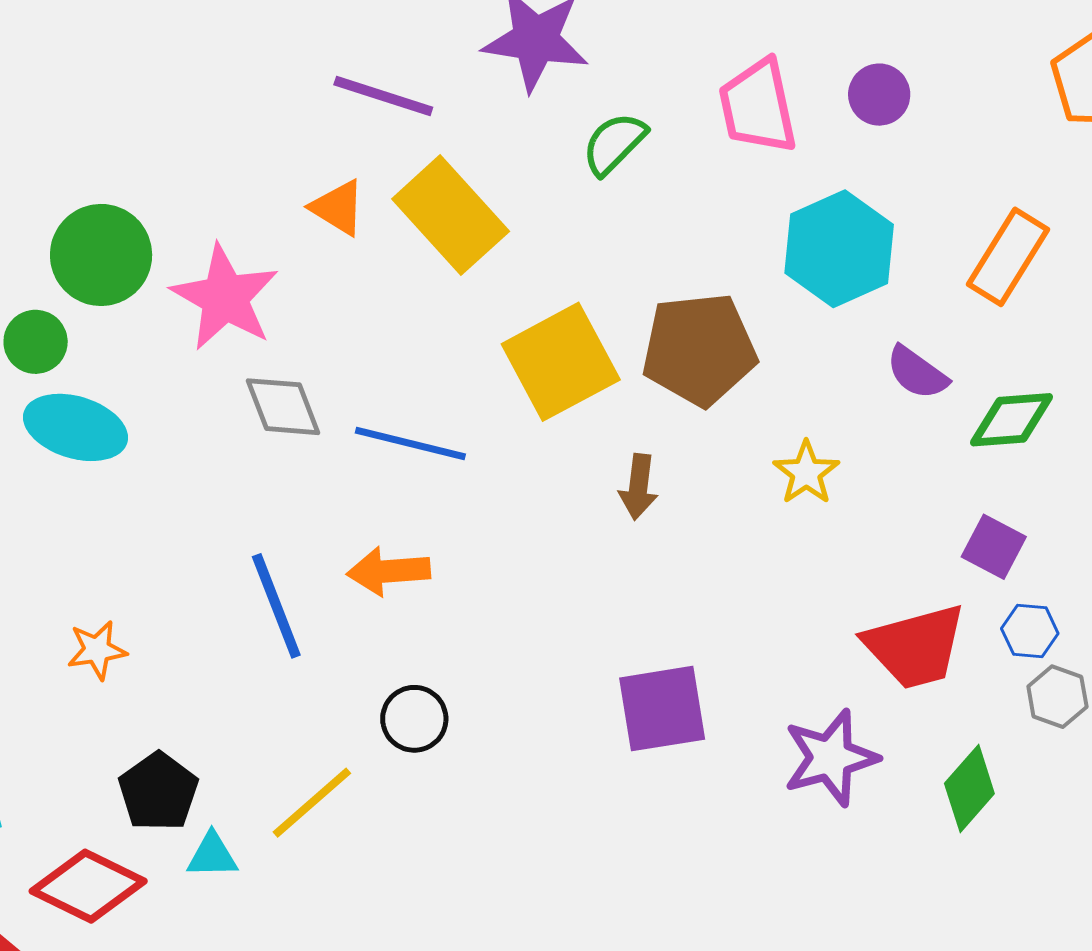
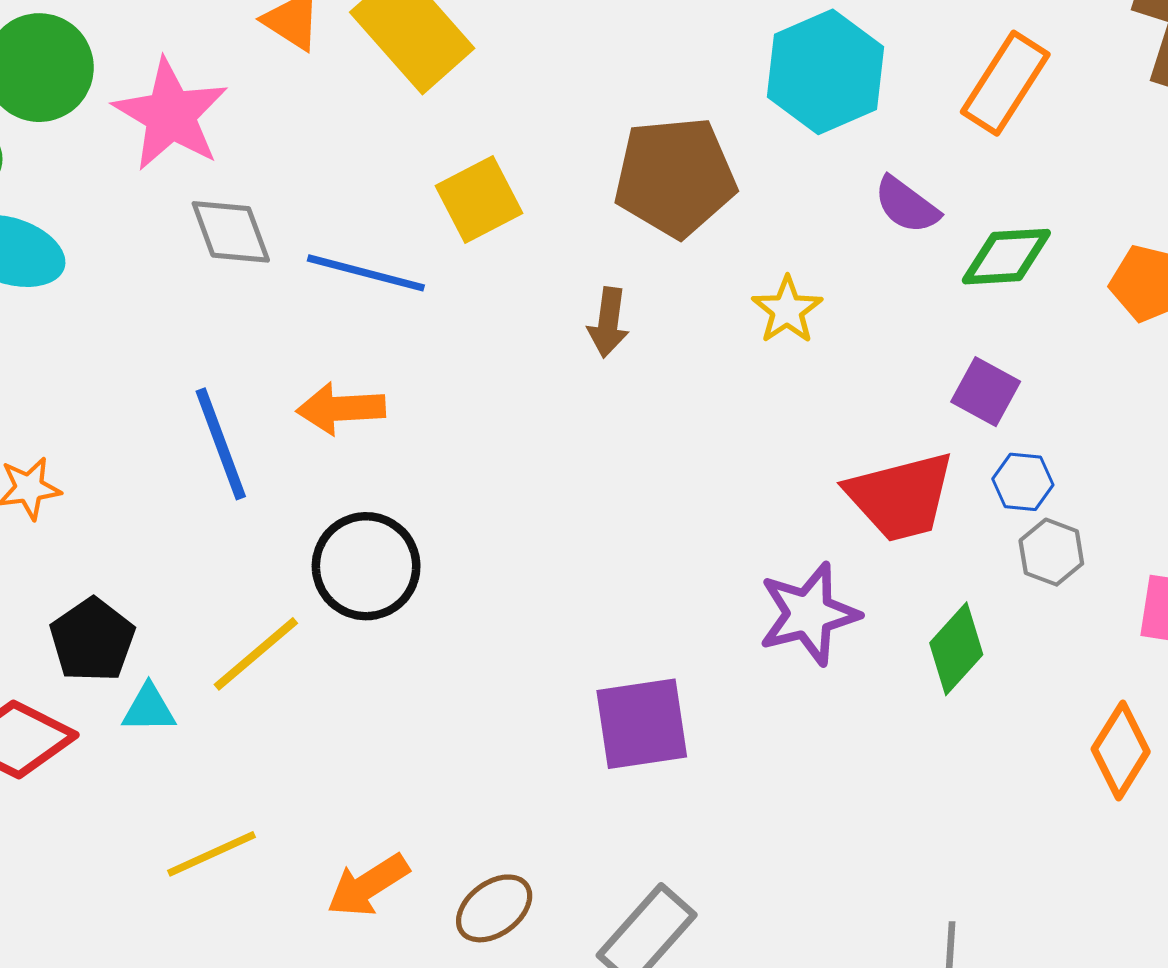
yellow square: (561, 362) -> (479, 200), moved, size x0.7
purple square: (662, 709) -> (642, 724), moved
black circle: (414, 719) -> (366, 566), size x1.5

